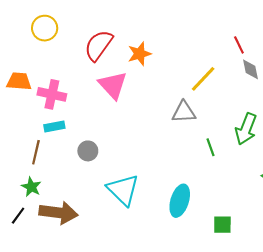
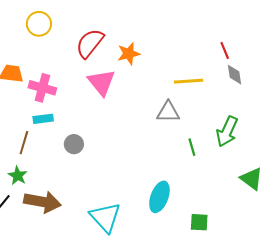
yellow line: (203, 79) -> (188, 81), turned 40
cyan triangle: (123, 190) -> (105, 217), moved

